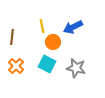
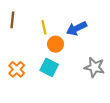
brown line: (12, 37) -> (12, 20), moved
gray star: (76, 68) -> (94, 67), moved

